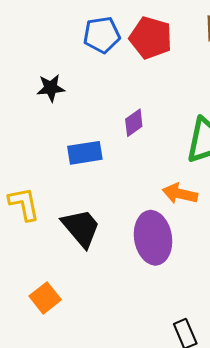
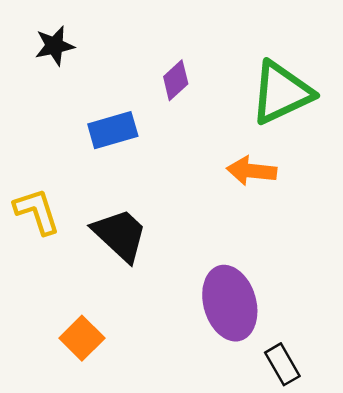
purple ellipse: (153, 238) -> (230, 303), moved

